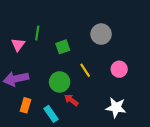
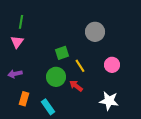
green line: (37, 33) -> (21, 22), moved
green square: (63, 47) -> (62, 53), moved
purple arrow: (16, 79) -> (15, 74), size x0.6
red arrow: (71, 100) -> (76, 86), moved

